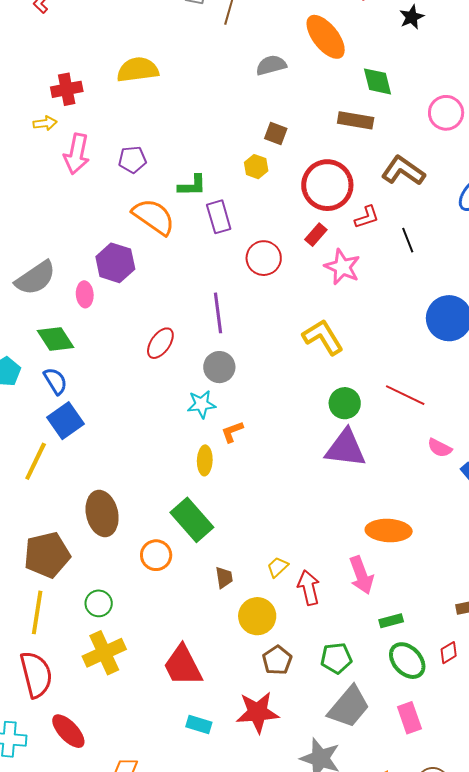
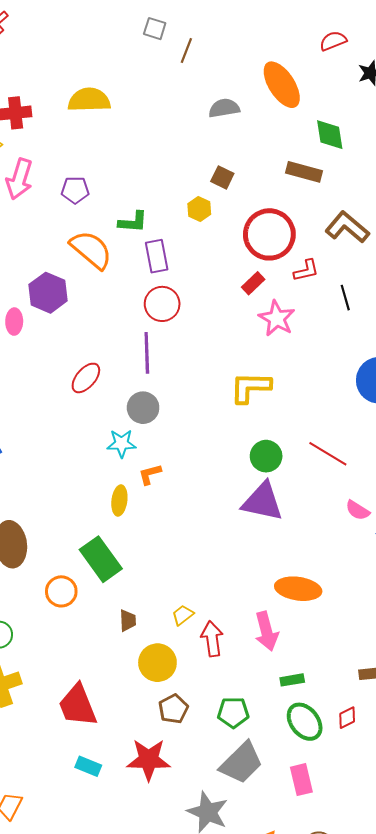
red circle: (264, 258) -> (162, 304), moved
yellow L-shape: (323, 337) -> (250, 387), turned -63

